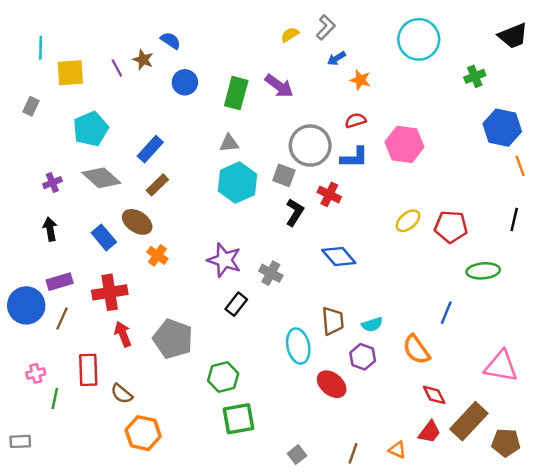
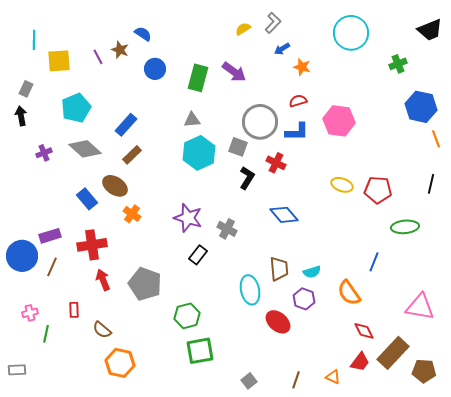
yellow ellipse: (408, 221) -> (342, 185), turned 60
black arrow: (50, 229) -> (21, 116), moved
red rectangle: (88, 370) -> (74, 310), size x0.6

